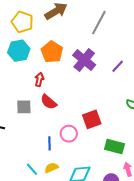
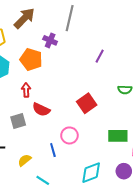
purple cross: (84, 60) -> (50, 40), moved, size x0.6
red square: (92, 119) -> (87, 103), moved
yellow semicircle: (51, 168) -> (25, 160), moved

